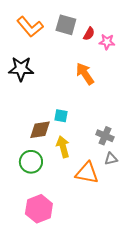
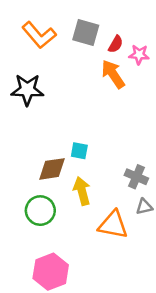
orange arrow: (85, 74) -> (113, 74), moved

